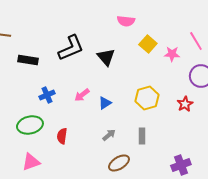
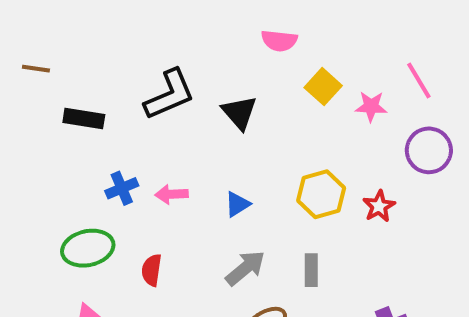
pink arrow: (82, 95) -> (172, 194), moved, turned 35
red star: (185, 104) -> (379, 206), moved
gray arrow: (109, 135) -> (245, 268), size x1.5

